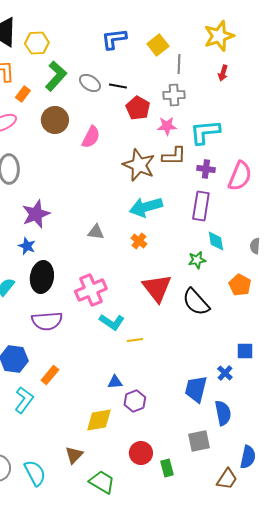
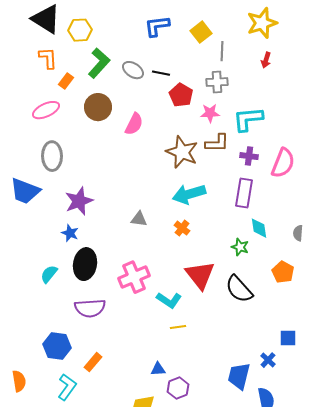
green star: (197, 260) -> (240, 247), turned 30
cyan L-shape: (112, 322) -> (169, 300), moved

